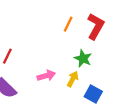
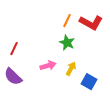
red L-shape: (96, 26) -> (91, 23), turned 90
green star: (83, 58) -> (67, 43), moved

